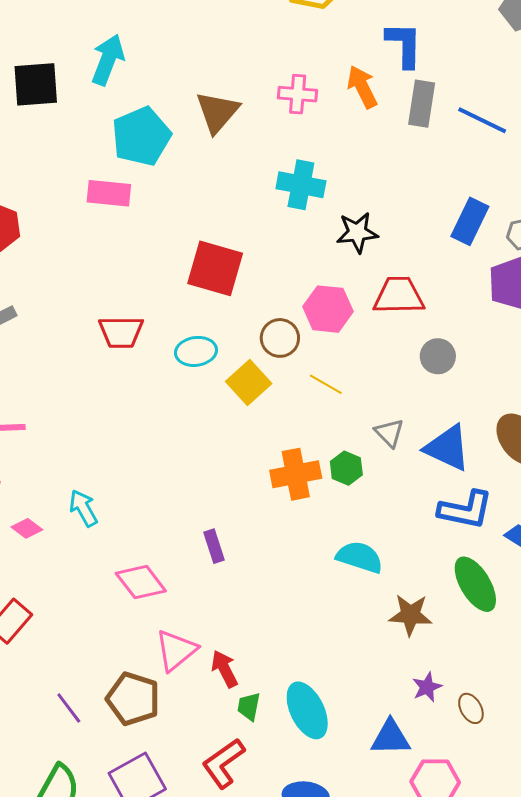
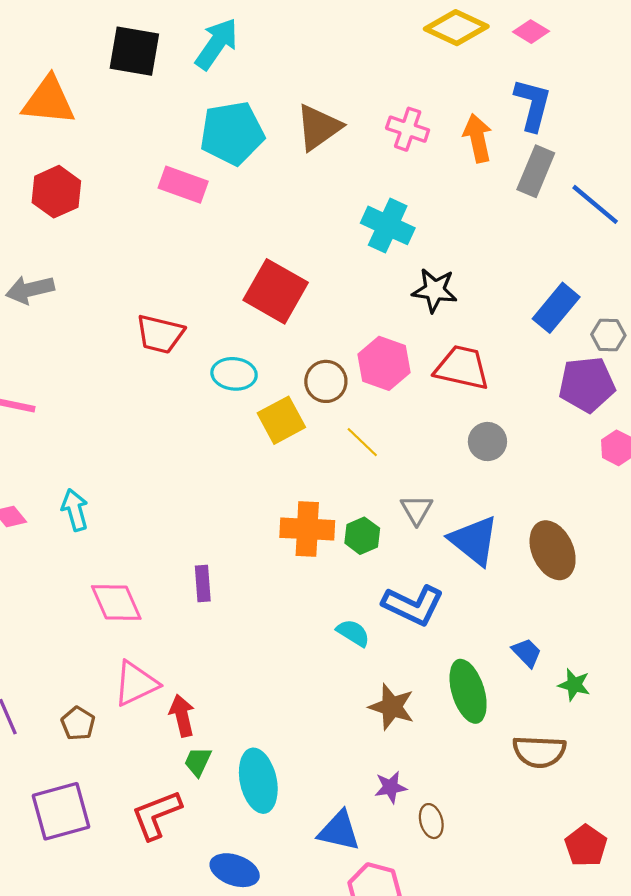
blue L-shape: (465, 510) -> (413, 605), moved
cyan semicircle: (360, 557) -> (353, 633), size x0.7
brown pentagon: (133, 699) -> (78, 723), size x0.6

